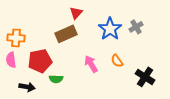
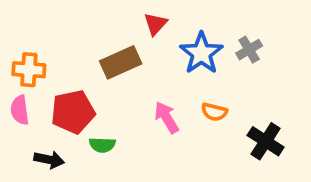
red triangle: (76, 13) -> (156, 24), moved
orange semicircle: (117, 61) -> (214, 112), turned -40

